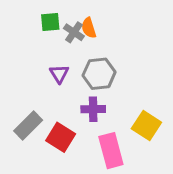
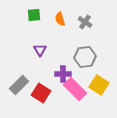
gray cross: (74, 32) -> (85, 22), moved
gray hexagon: (99, 74) -> (85, 57), moved
pink rectangle: (111, 151) -> (75, 89), moved, turned -30

